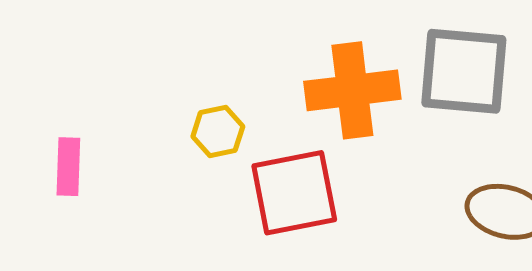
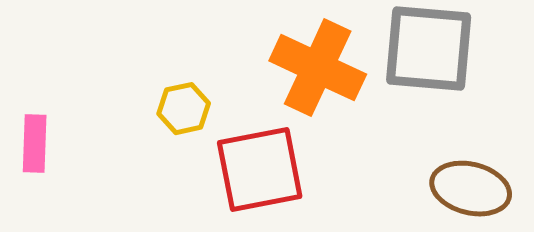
orange cross: (352, 90) -> (318, 68), turned 32

